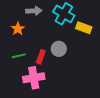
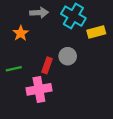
yellow rectangle: (84, 28) -> (96, 32), turned -35
green line: (19, 56) -> (14, 69), moved

